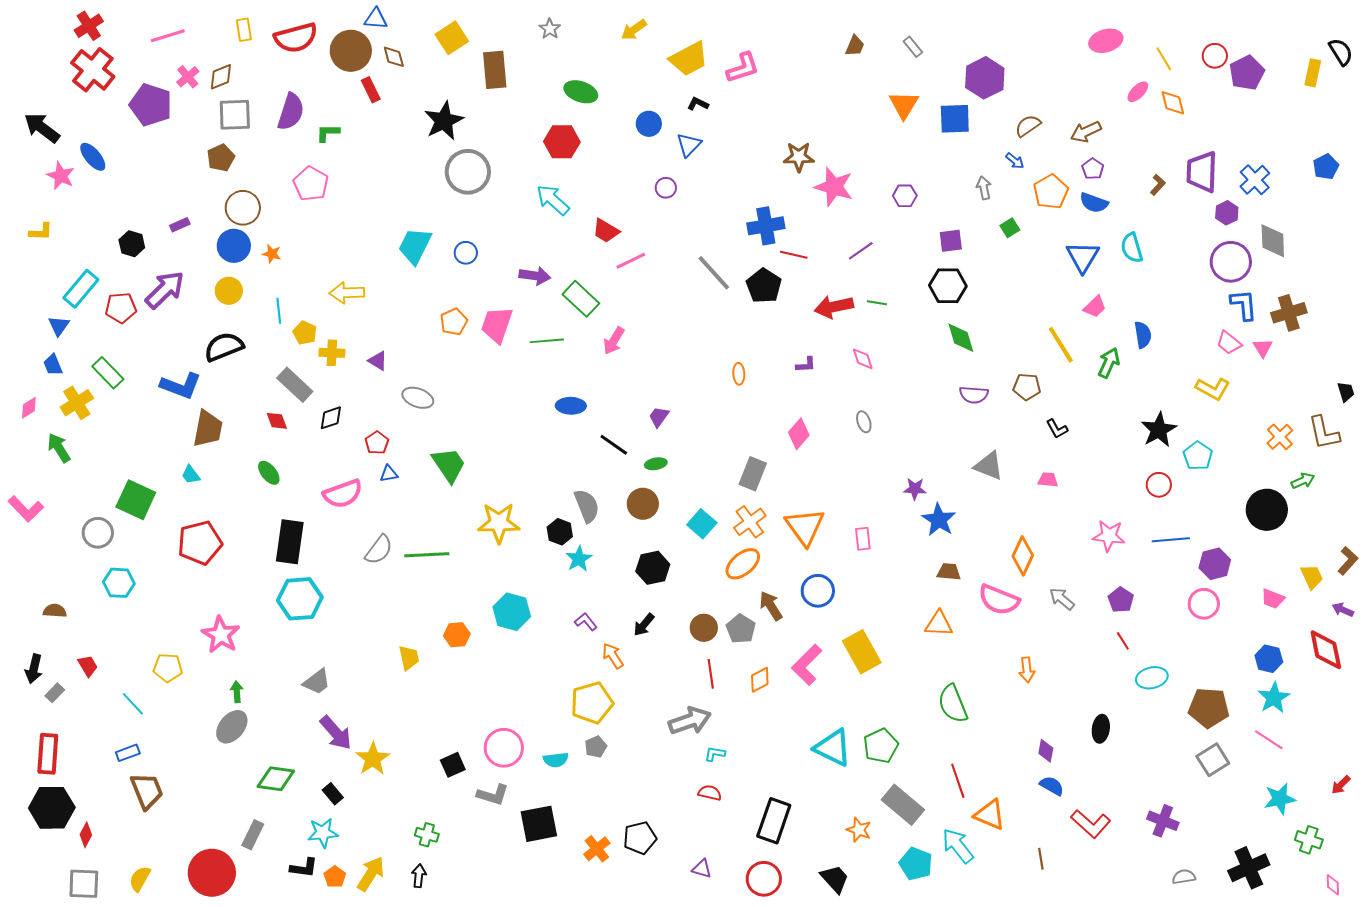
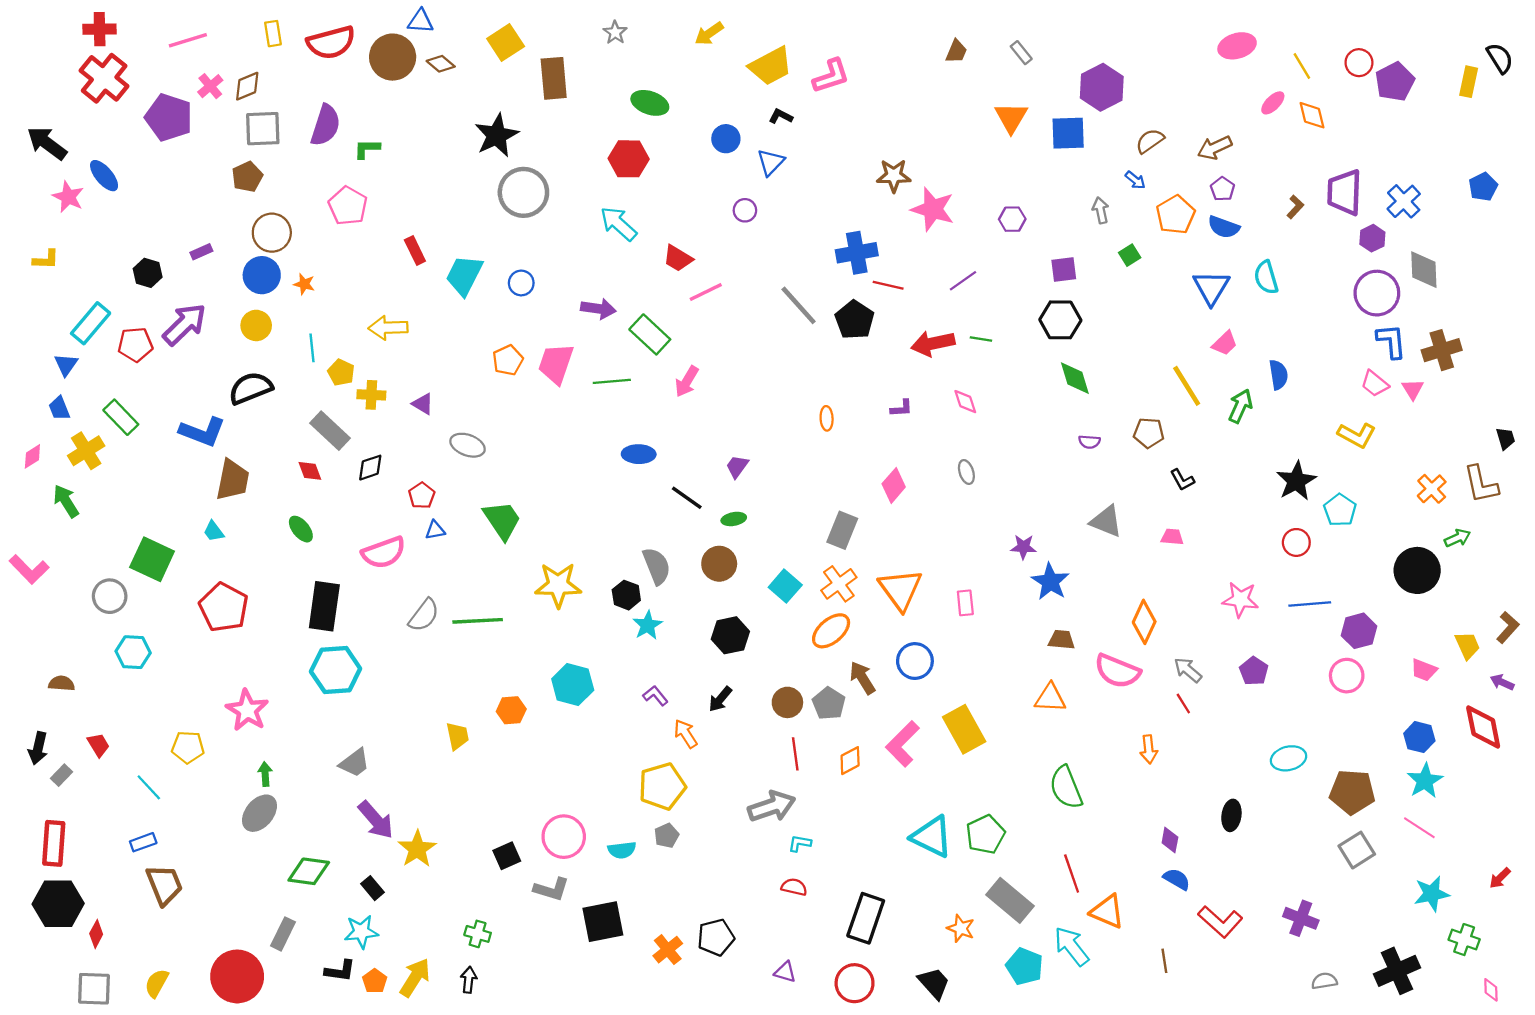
red cross: (89, 26) -> (100, 29), turned 32
brown diamond: (394, 57) -> (441, 64), turned -35
red rectangle: (371, 90) -> (415, 251), moved
purple semicircle: (974, 395) -> (1089, 442), size x0.7
red pentagon: (200, 543) -> (224, 607), turned -30
red line: (1123, 641) -> (1183, 704), moved

